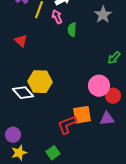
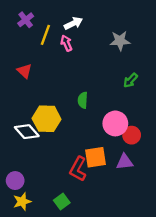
gray star: (103, 15) -> (120, 41), turned 30
green semicircle: (72, 30) -> (83, 100), moved
green arrow: (114, 58) -> (130, 80), moved
red L-shape: (67, 125) -> (78, 169), turned -40

